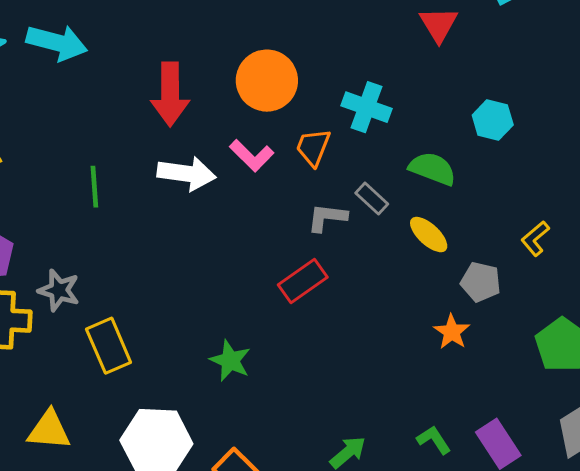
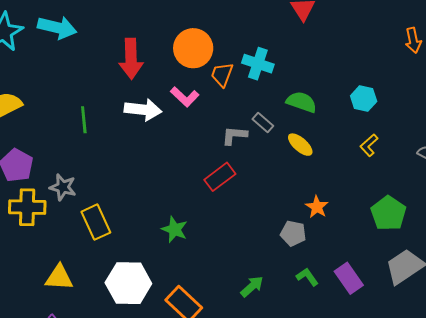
cyan hexagon: (493, 120) -> (364, 99), moved
orange trapezoid: (313, 147) -> (222, 75), moved
gray pentagon: (481, 282) -> (293, 233), moved

